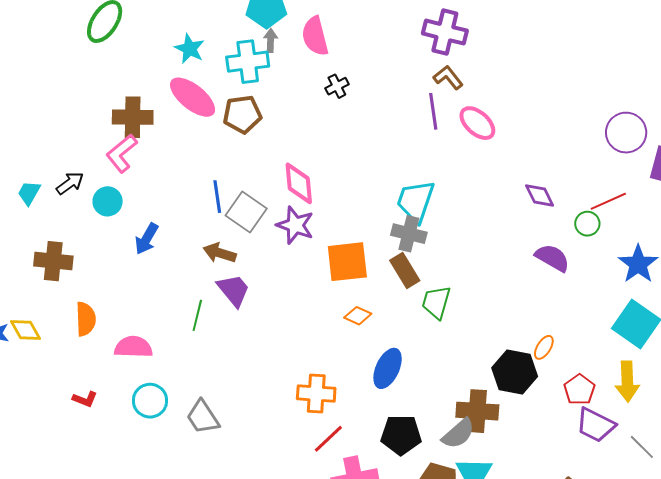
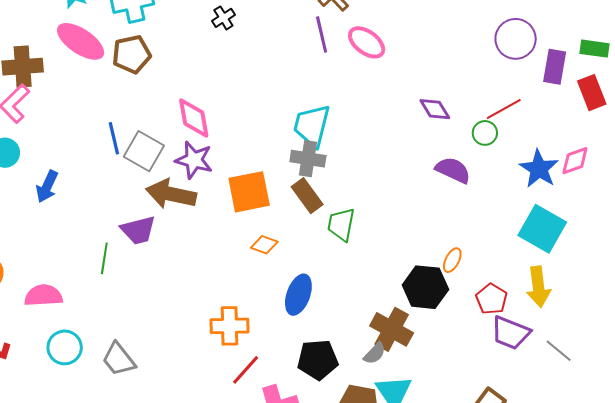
brown arrow: (220, 253) -> (171, 194), moved, size x1.5
purple trapezoid: (234, 290) -> (138, 230), turned 120
brown cross: (477, 411) -> (392, 329), turned 30
gray semicircle: (458, 434) -> (375, 353), size x0.7

